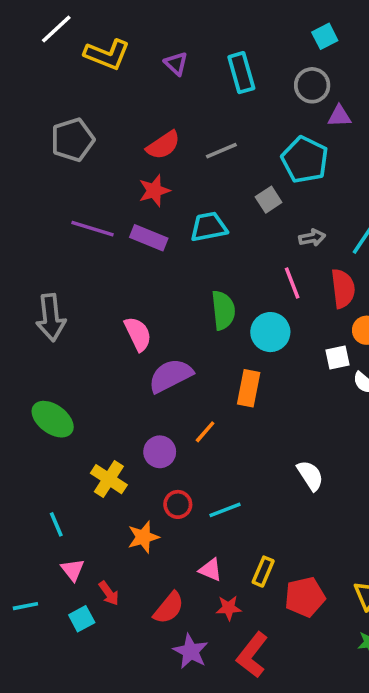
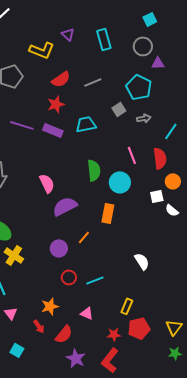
yellow L-shape: (107, 54) -> (42, 50), moved
gray arrow: (312, 238) -> (144, 118), moved
yellow cross: (109, 479) -> (14, 255), moved
orange star: (143, 537) -> (50, 306), moved
yellow rectangle: (263, 572) -> (127, 306), moved
red arrow: (109, 593) -> (39, 326), moved
red star: (229, 608) -> (114, 334), moved
cyan square: (82, 619) -> (17, 350), moved, turned -32

